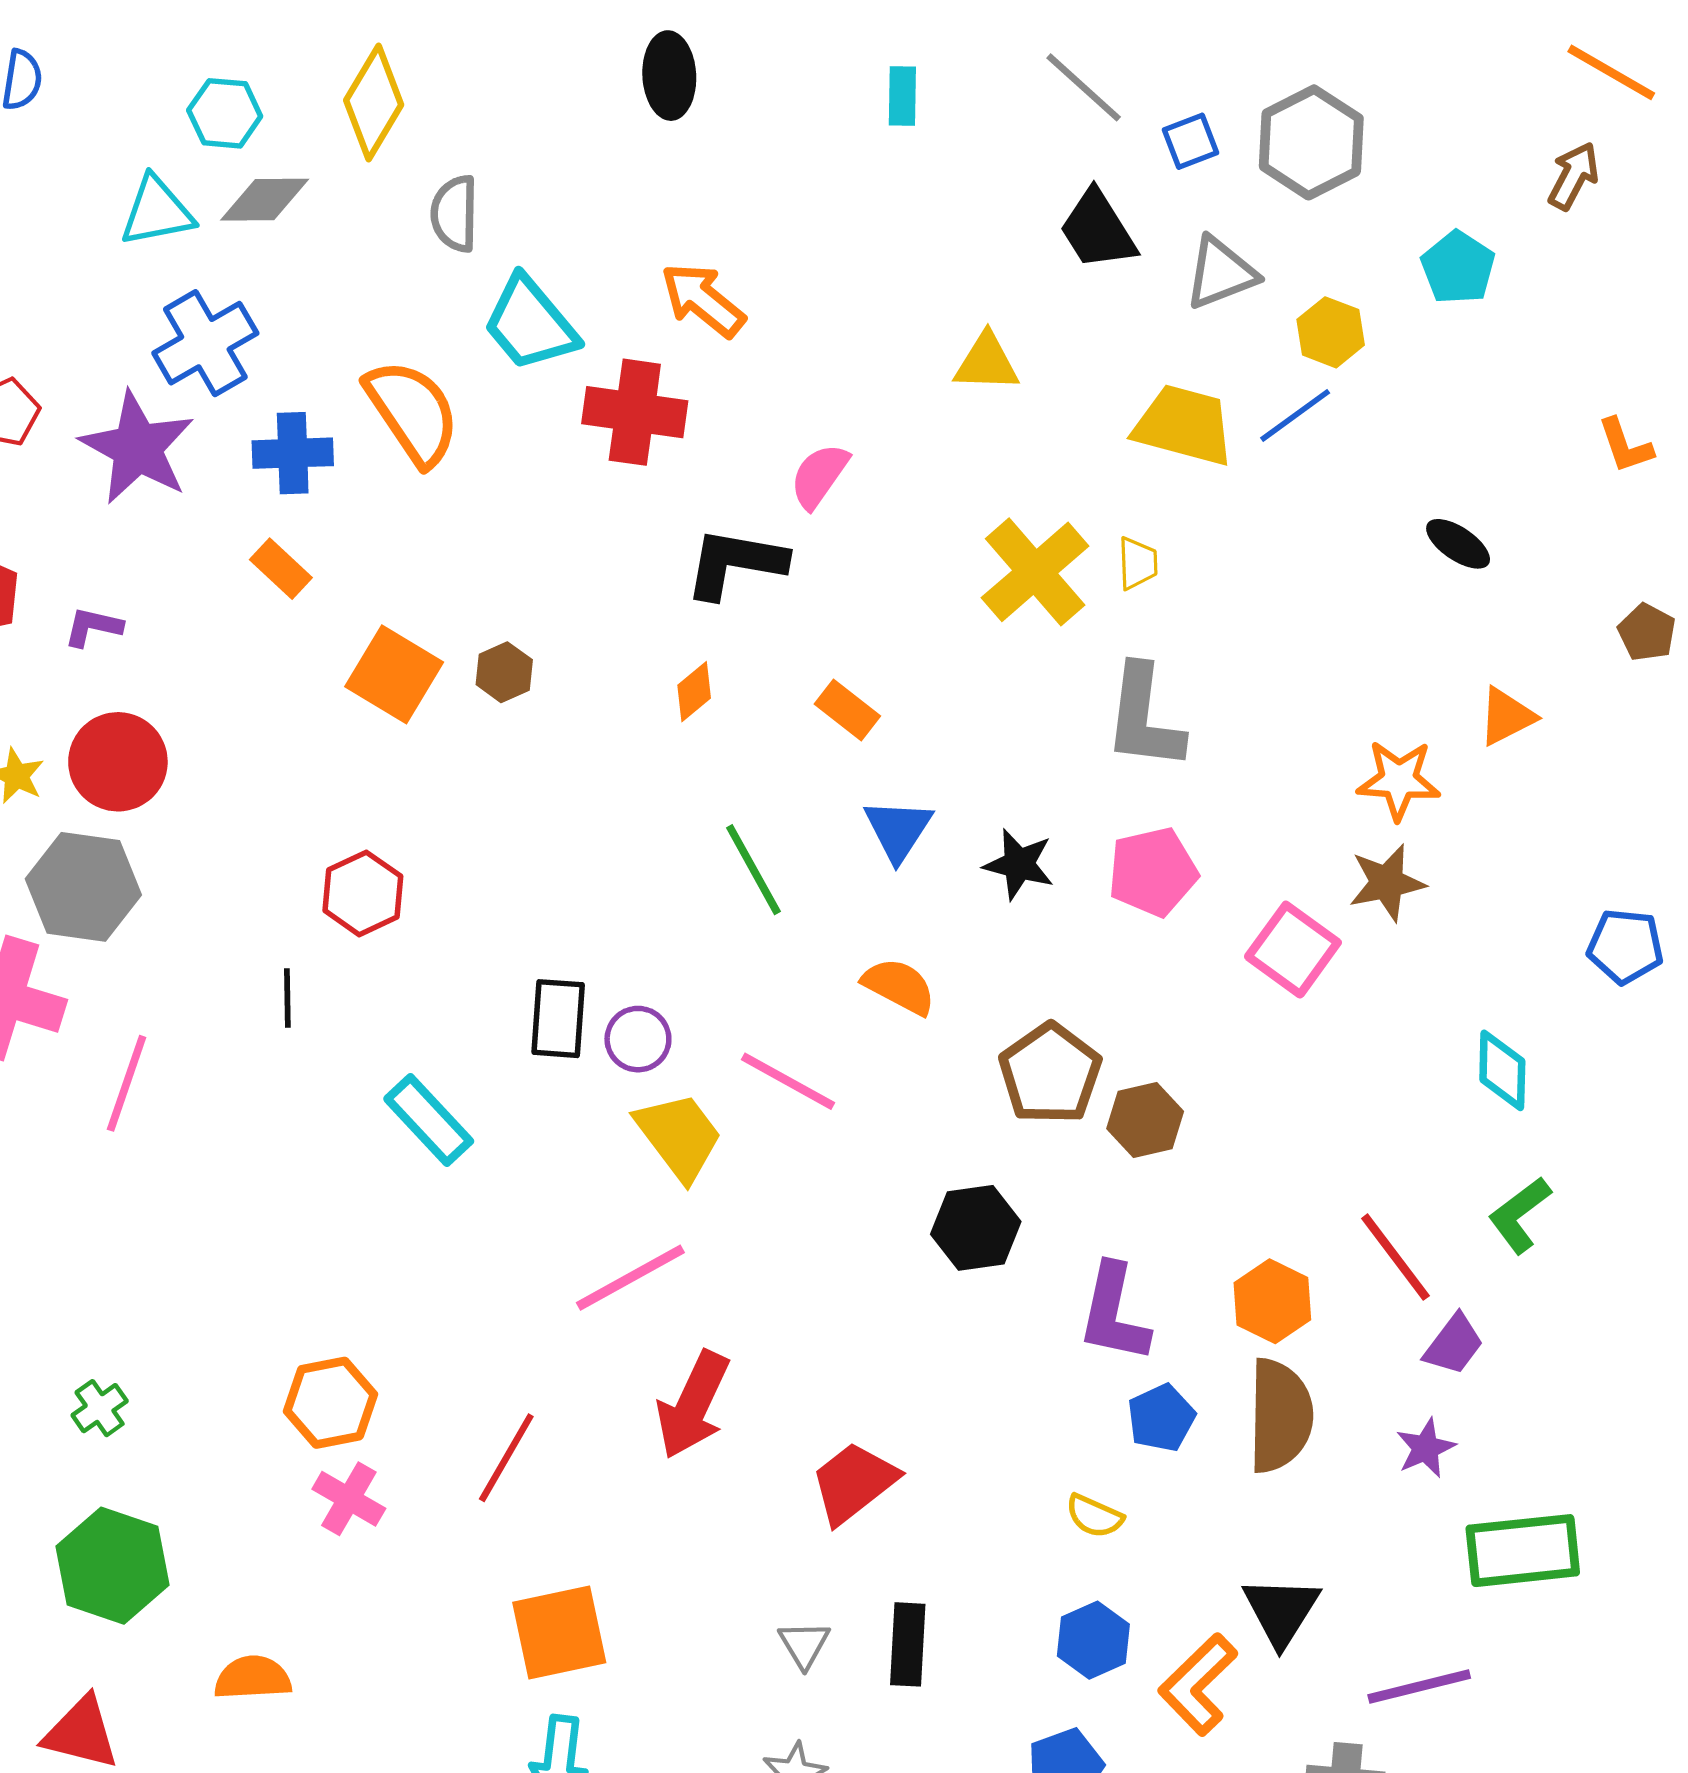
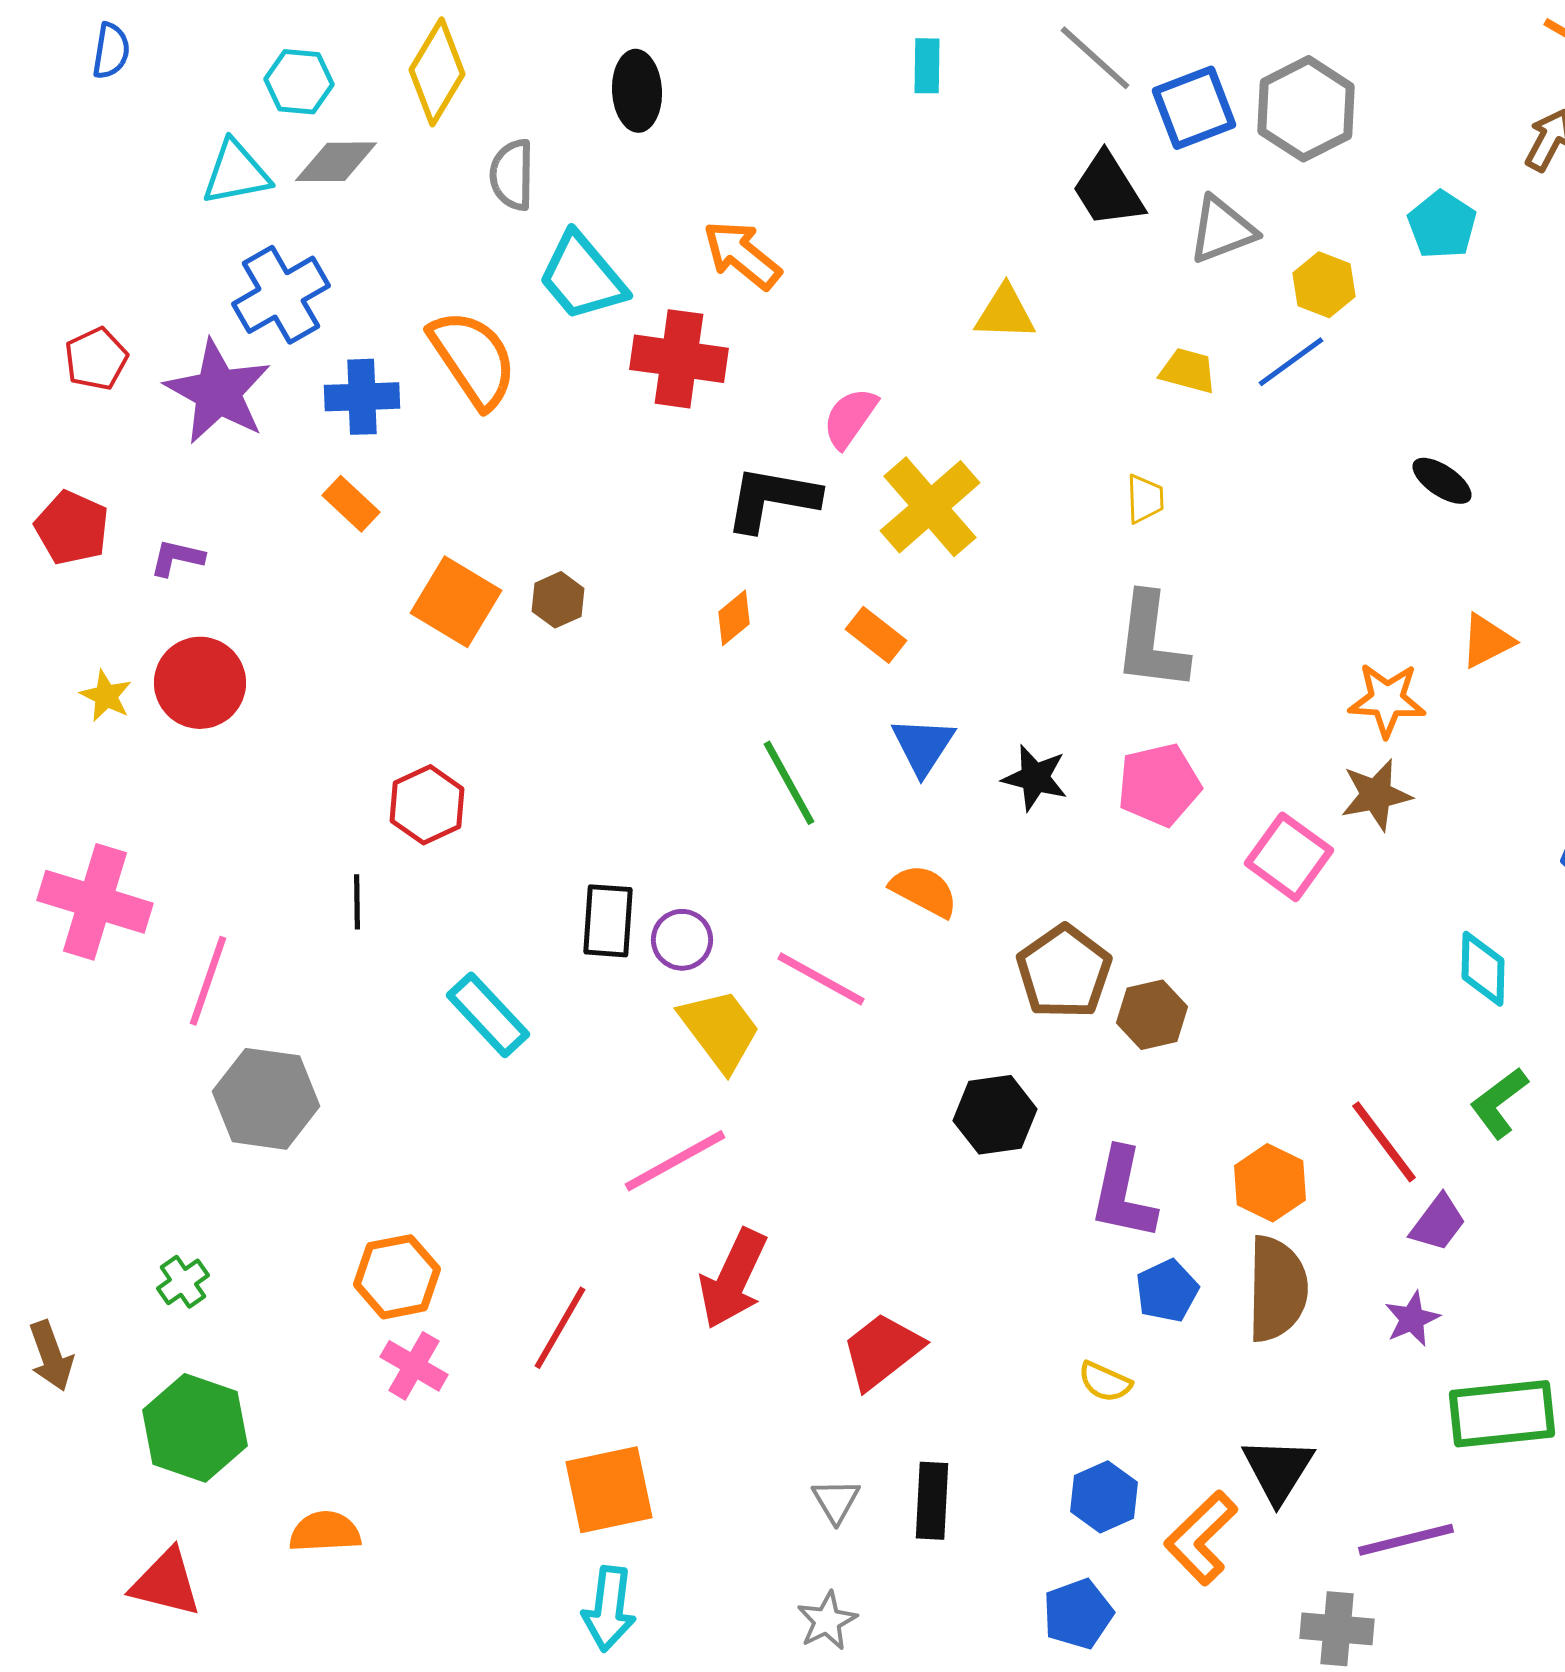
black ellipse: (669, 76) -> (637, 91), moved
blue square: (1190, 141) -> (1194, 108), size x1.6
yellow trapezoid: (1184, 425) -> (1188, 371), size x0.6
yellow cross: (1035, 572) -> (930, 507), moved
gray hexagon: (83, 887) -> (266, 1099), moved

